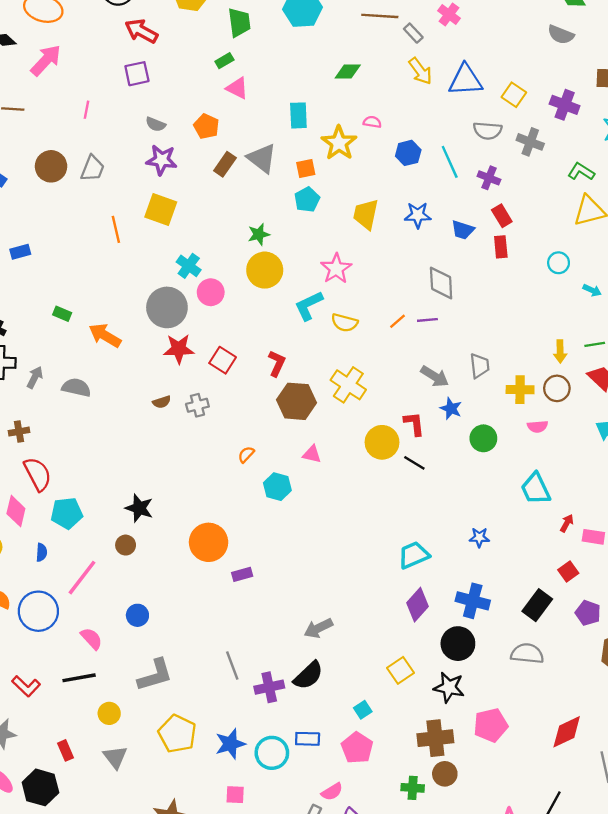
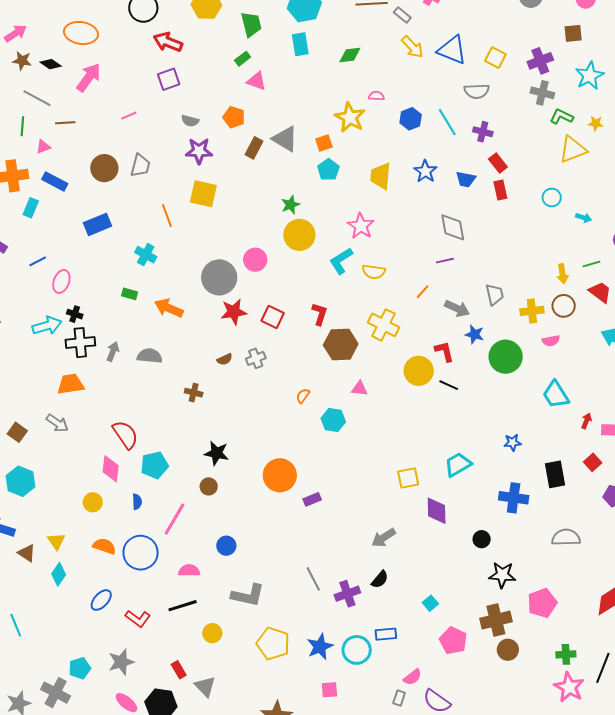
blue triangle: (465, 80) -> (452, 50), turned 32
purple cross: (565, 105) -> (540, 61), turned -35
pink line: (86, 110) -> (129, 116), turned 63
cyan rectangle: (298, 115) -> (300, 44), moved
gray cross: (530, 142) -> (542, 93), moved
blue star: (418, 215) -> (425, 171), turned -30
blue rectangle: (20, 252) -> (97, 224), moved, size x1.5
cyan cross: (189, 266) -> (146, 255), moved
orange line: (398, 321) -> (423, 292), moved
brown cross: (19, 432) -> (194, 393), moved, turned 30
green circle: (483, 438) -> (506, 357), size x1.4
purple diamond: (417, 605) -> (437, 511), moved, turned -36
black rectangle: (537, 605) -> (555, 474), moved, turned -40
pink semicircle: (92, 639) -> (189, 571), turned -40
black circle: (458, 644) -> (482, 539), moved, size x0.6
yellow square: (400, 670) -> (408, 478), moved, turned 30
gray L-shape: (155, 675) -> (248, 595), turned 36
black semicircle: (308, 675) -> (380, 579), size x0.7
pink pentagon: (357, 748) -> (453, 641), moved
gray triangle: (115, 757) -> (205, 687), moved
green cross: (413, 788) -> (566, 654), moved

